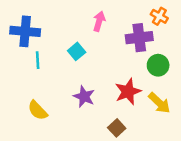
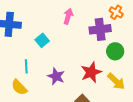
cyan square: (77, 51) -> (42, 40), moved
cyan line: (38, 60) -> (26, 66), moved

